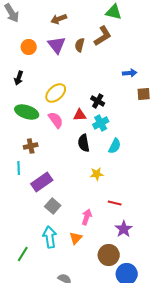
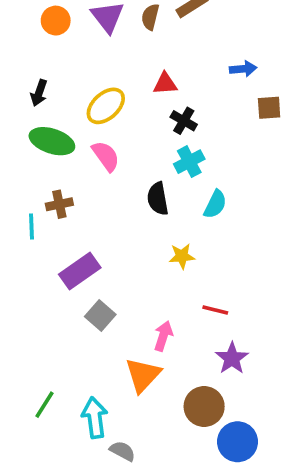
black arrow: (19, 78) -> (39, 93), moved
red triangle: (80, 115) -> (165, 84), moved
cyan line: (19, 168) -> (32, 227), moved
cyan arrow: (50, 237) -> (95, 418), moved
orange triangle: (76, 238) -> (143, 375), size x1.5

